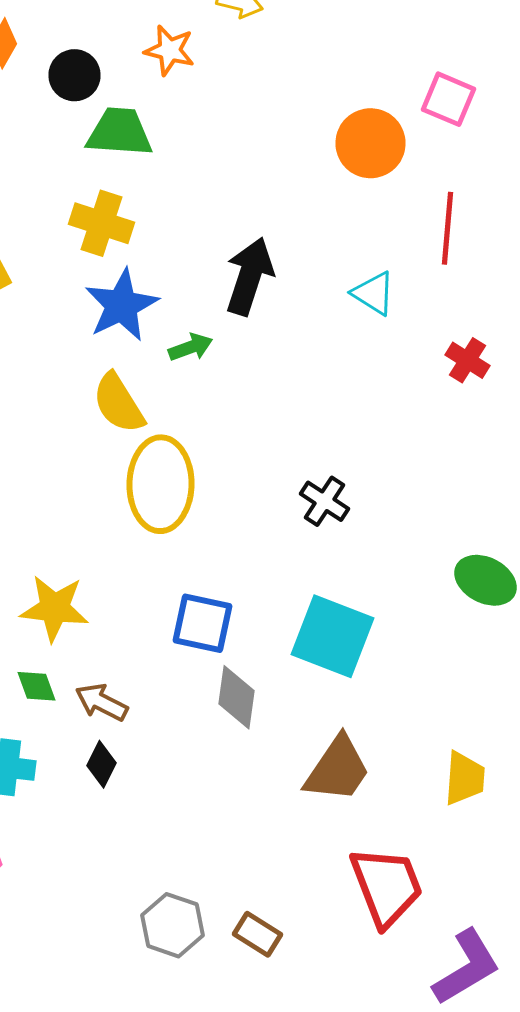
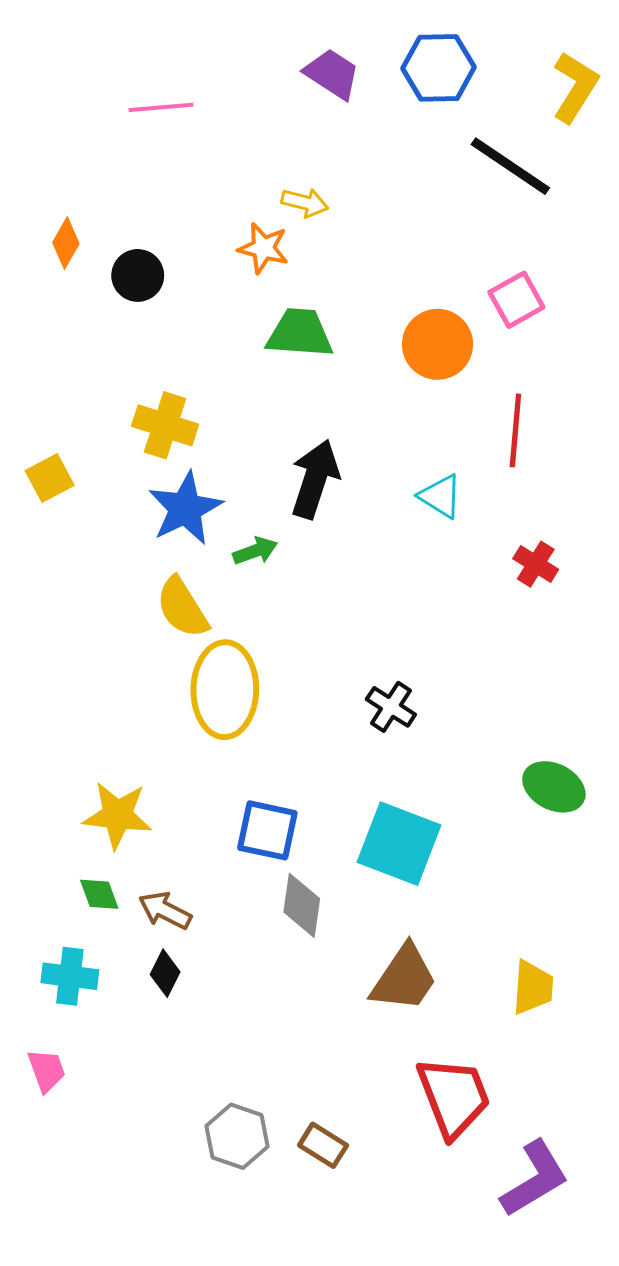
orange star: (170, 50) -> (263, 248), moved
pink square: (448, 99) -> (516, 300), turned 38
green trapezoid: (120, 132) -> (300, 333), moved

